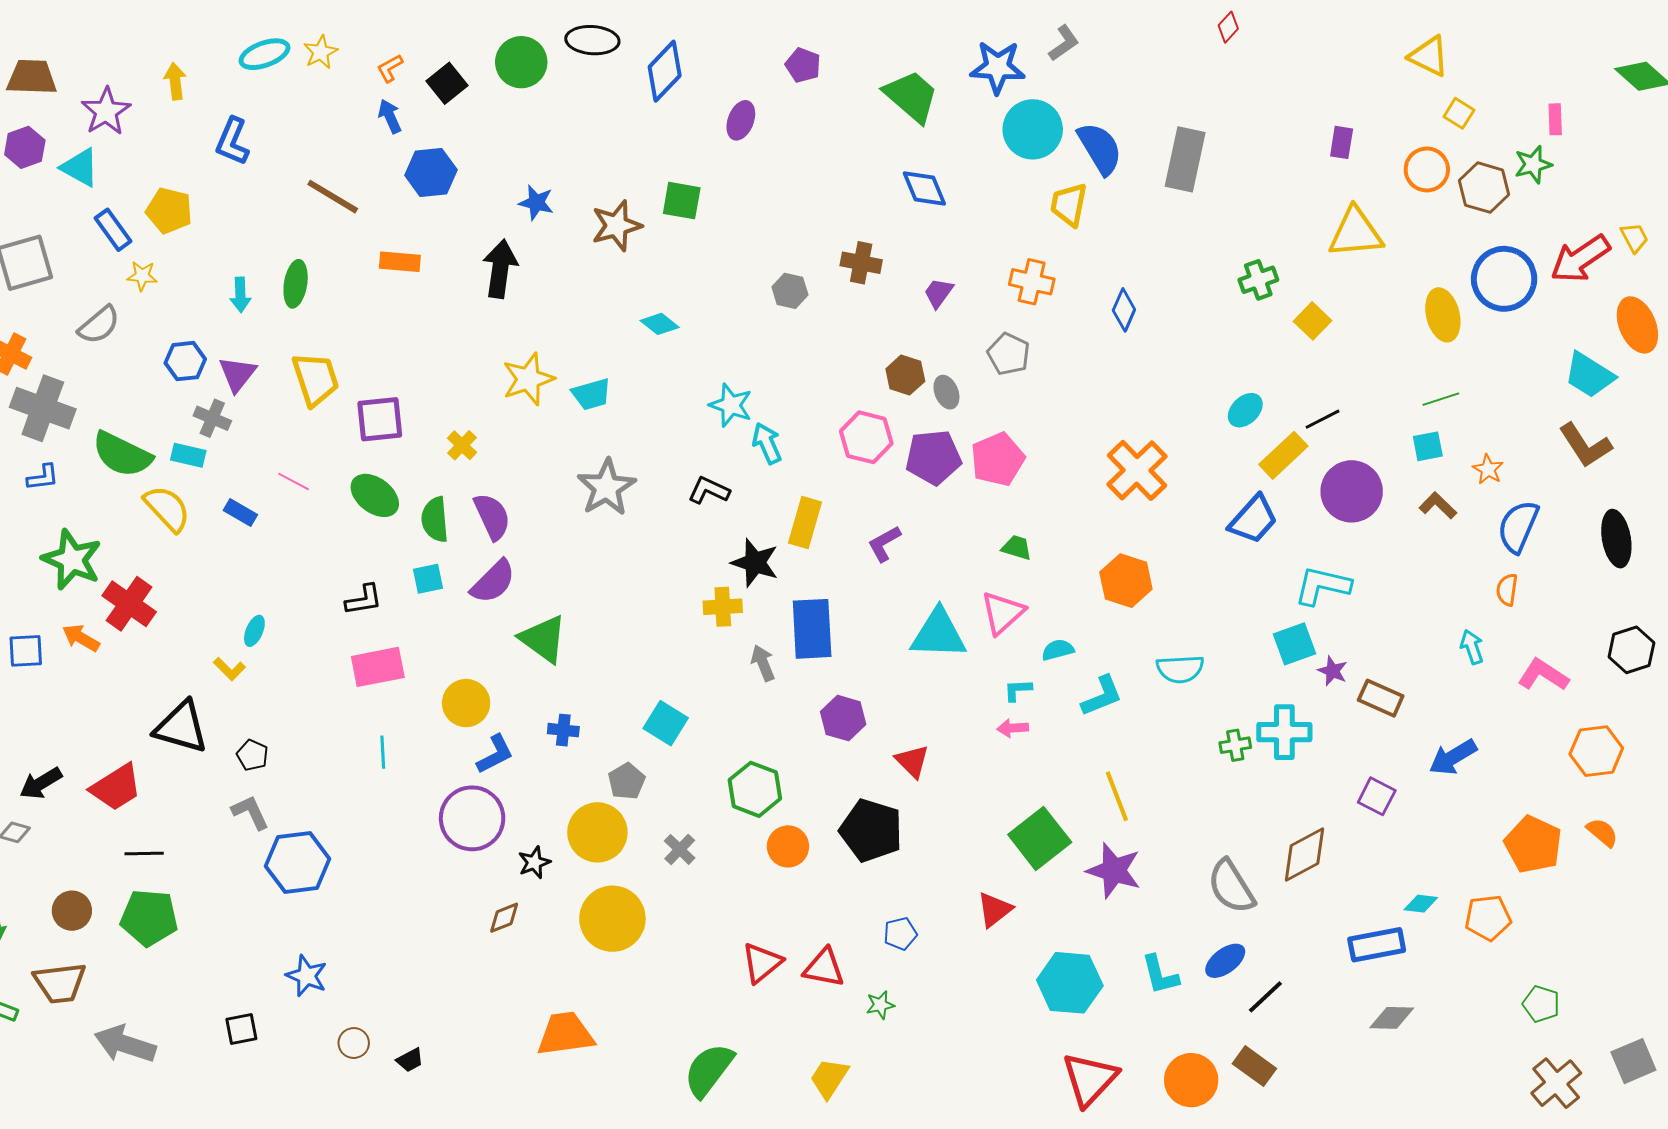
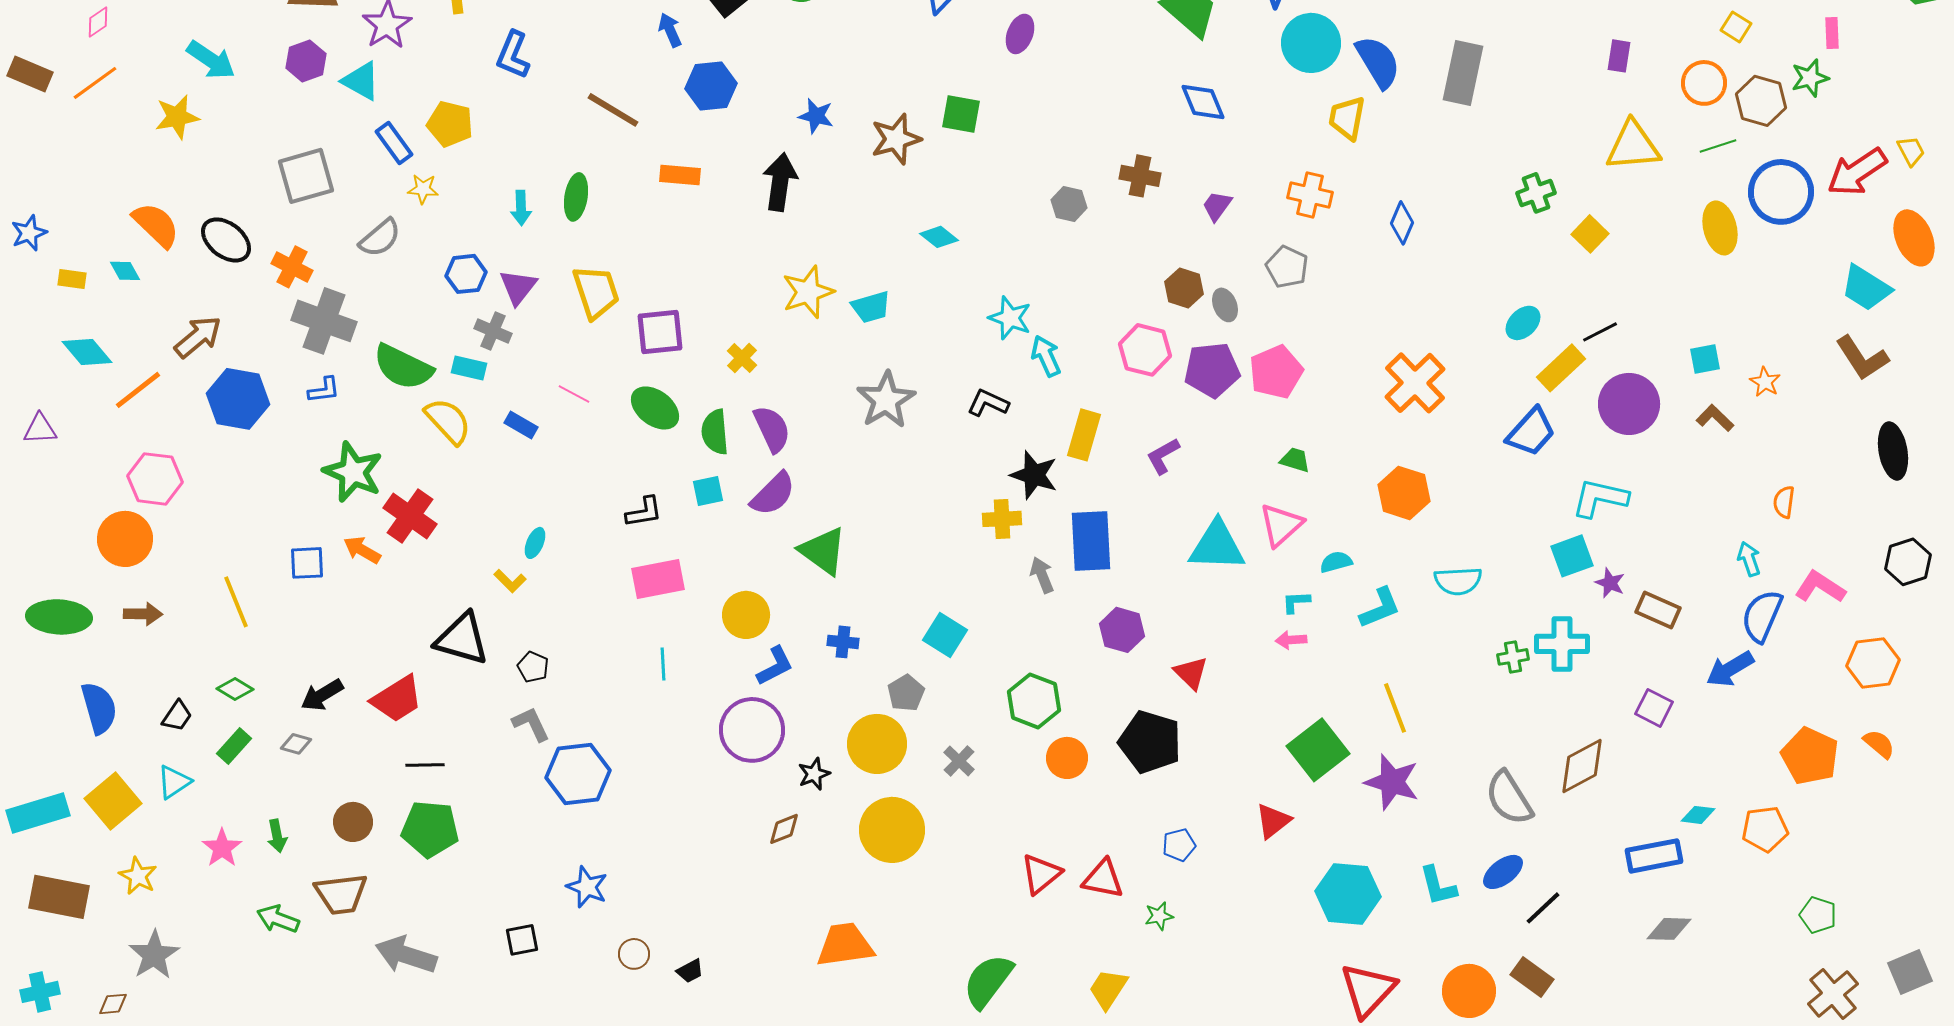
green line: (1441, 399) -> (1718, 146), moved
blue semicircle: (1518, 527) -> (1762, 616), moved

